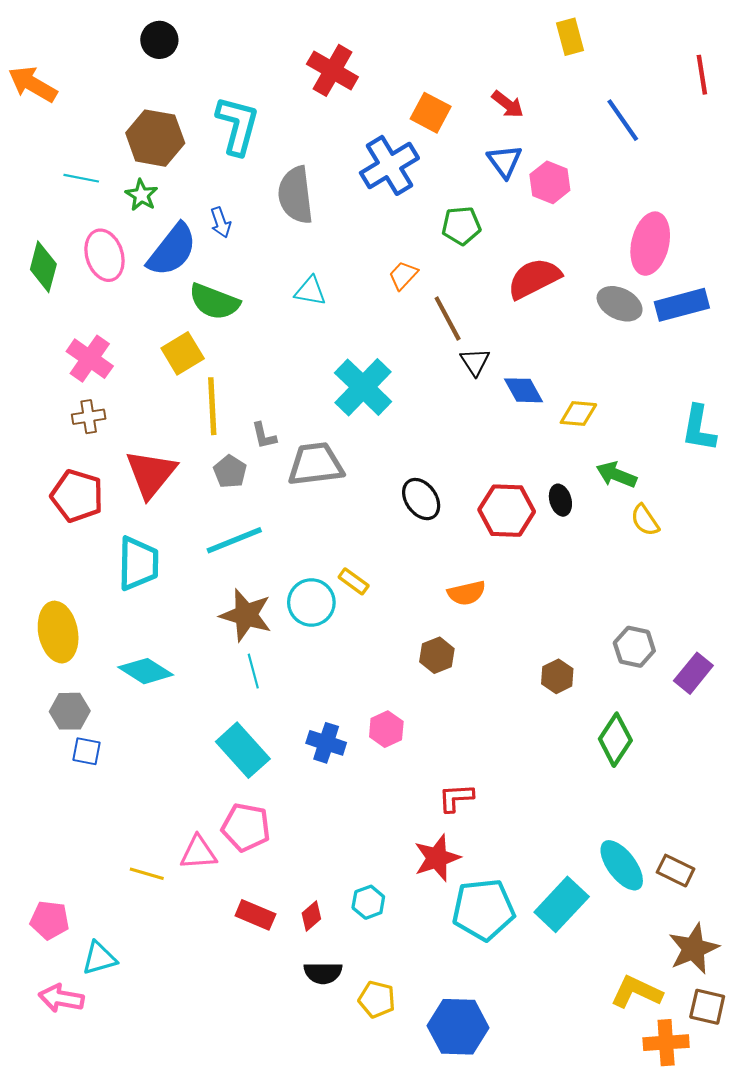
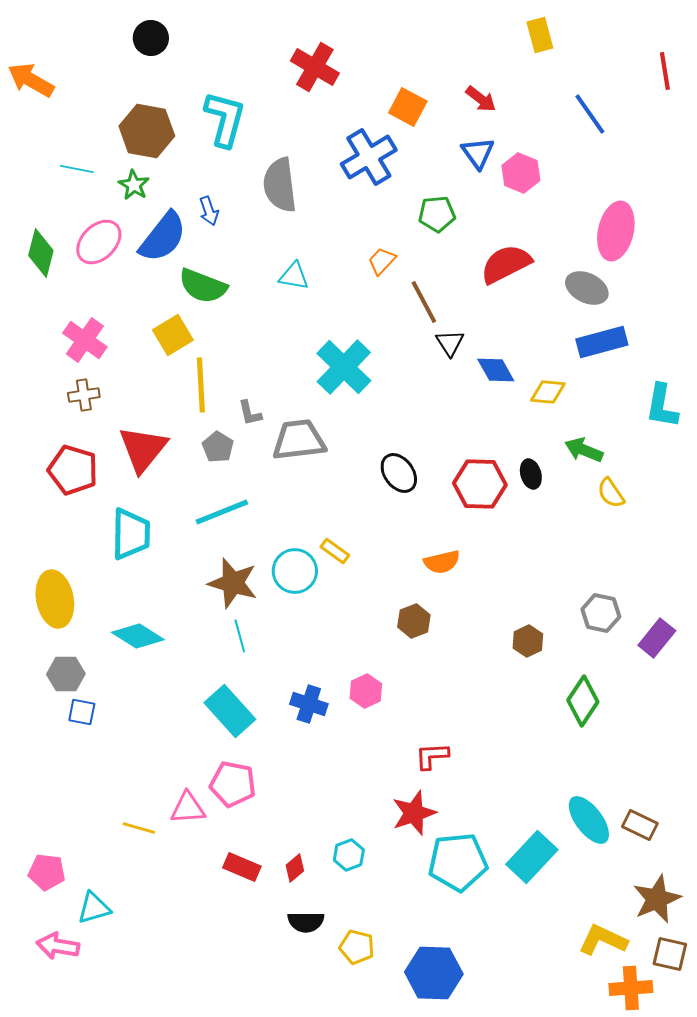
pink ellipse: (104, 255) -> (99, 242), turned 63
blue rectangle: (682, 305) -> (602, 342), moved

